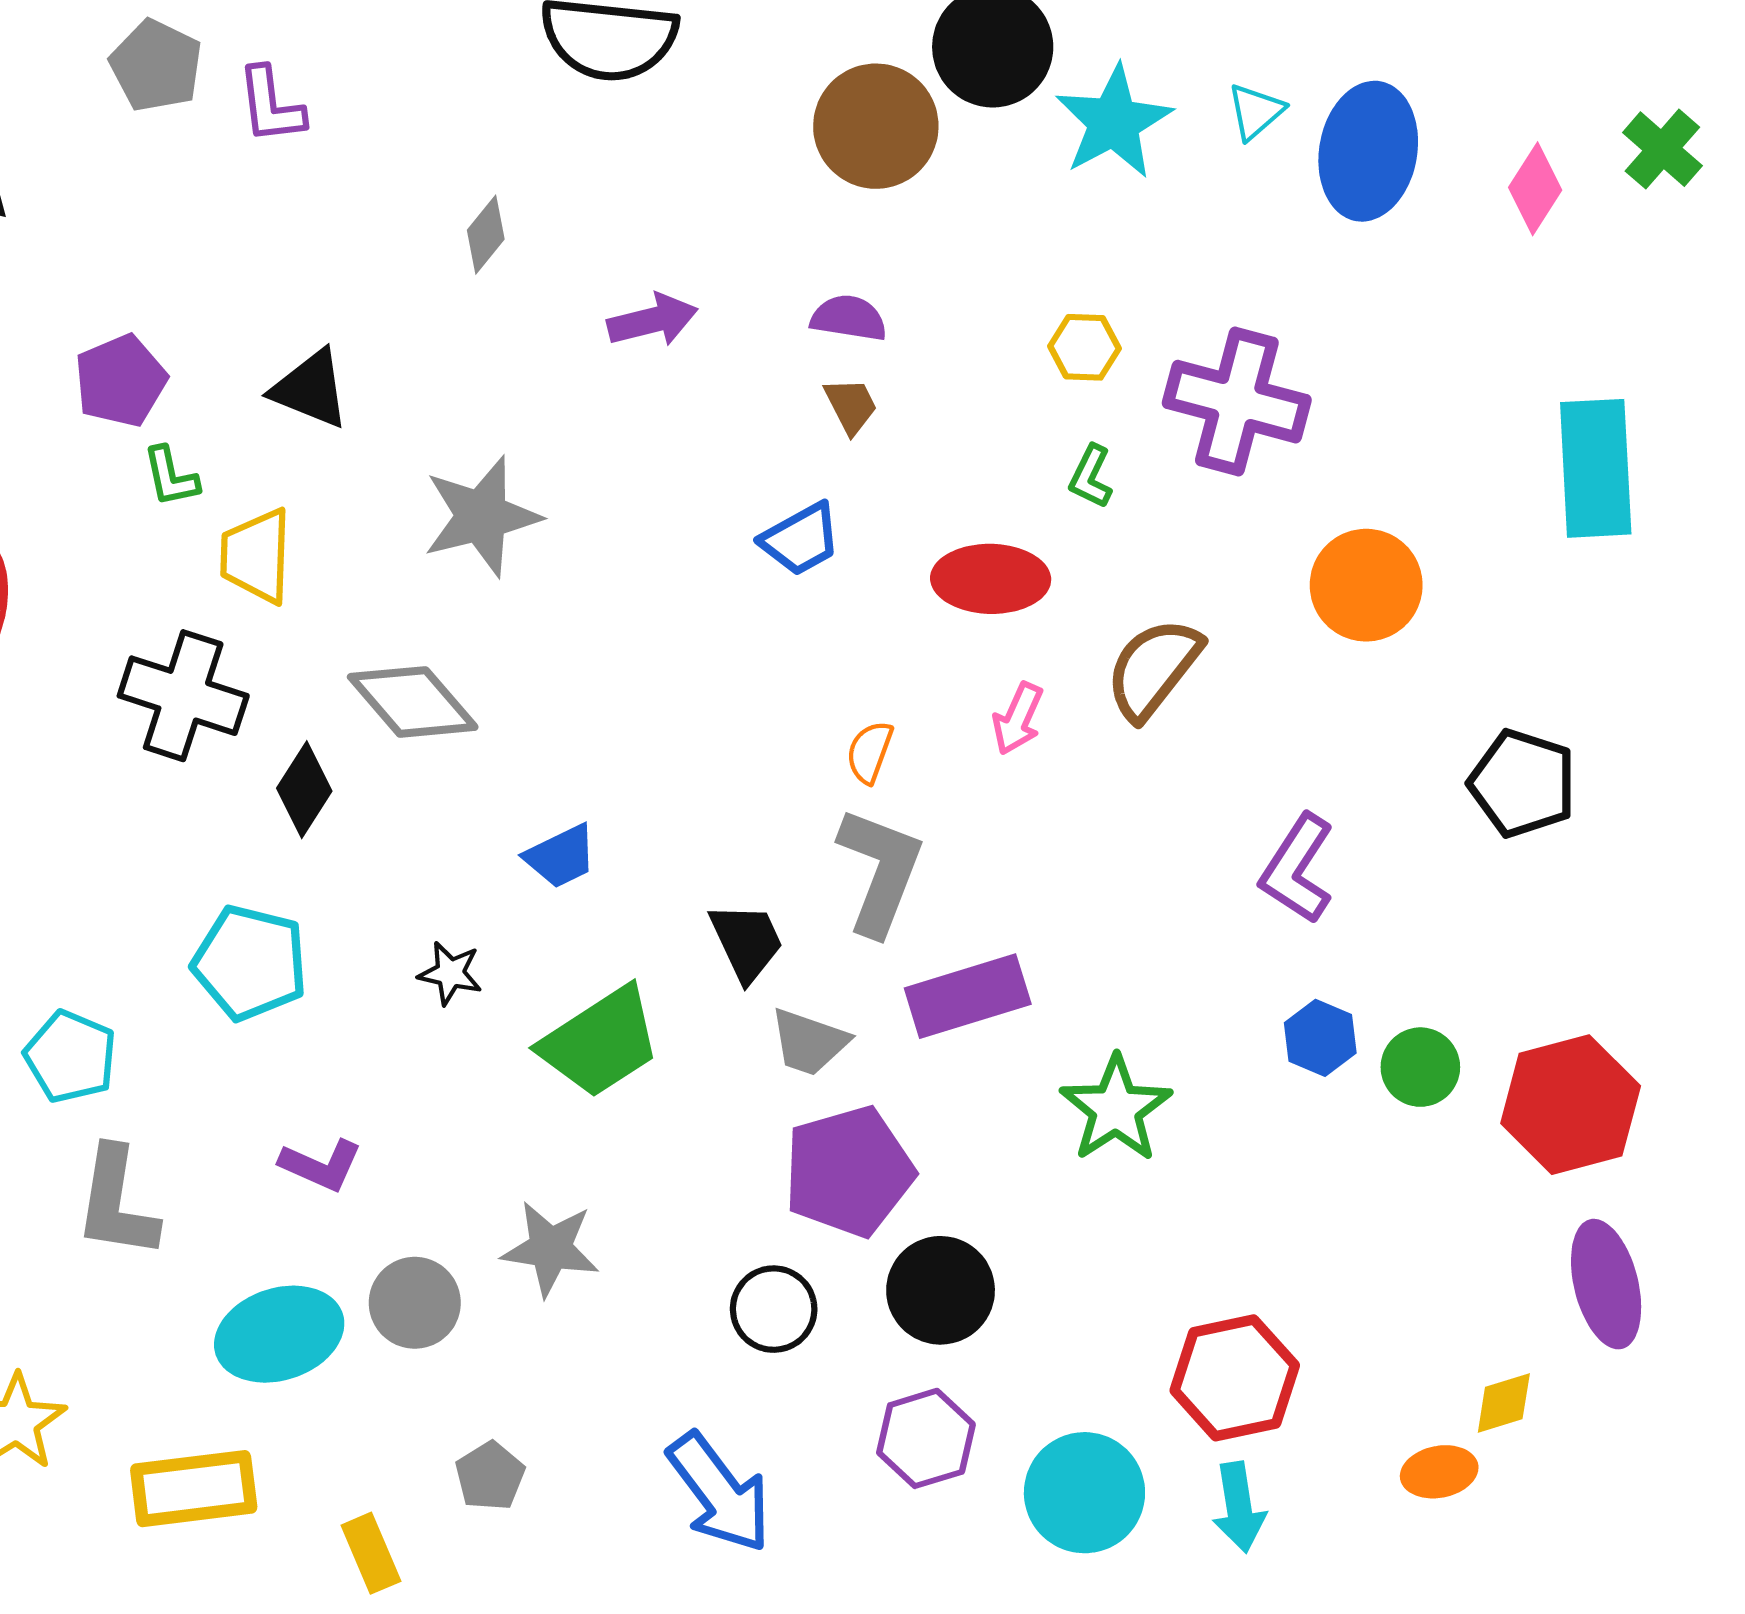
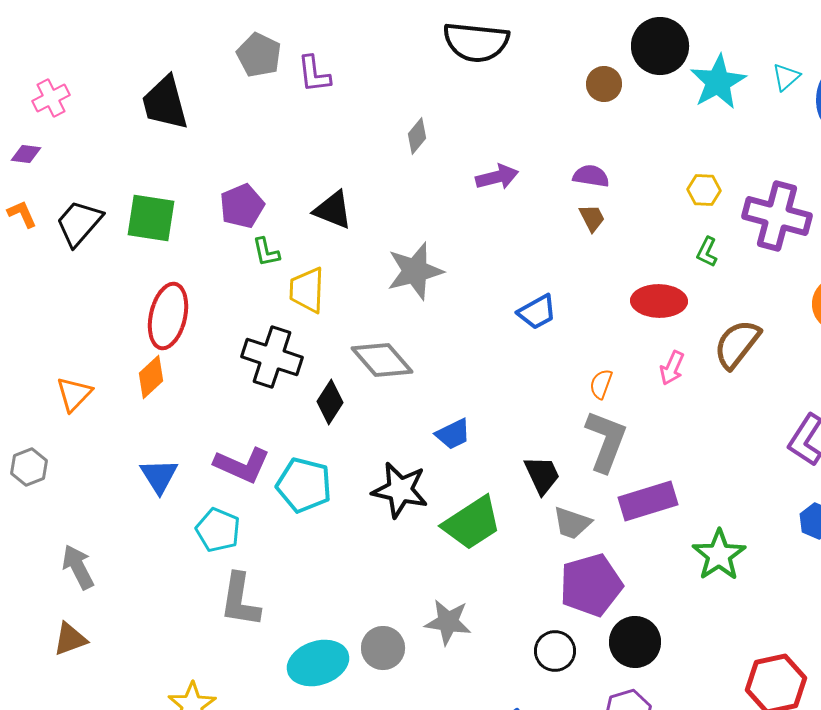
brown circle: (876, 126) -> (604, 84), size x0.6
blue trapezoid: (801, 539) -> (537, 312), moved
black star: (450, 973) -> (400, 490), size x1.8
purple L-shape: (321, 1165) -> (242, 465), moved, size x1.4

